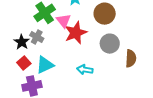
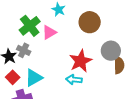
pink triangle: (64, 21) -> (49, 32), turned 42
red star: (76, 33) -> (81, 61), moved
gray circle: (110, 44) -> (111, 51), moved

